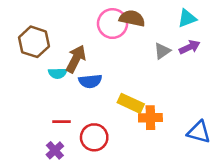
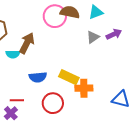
cyan triangle: (187, 18) -> (96, 12), moved
blue semicircle: (90, 81) -> (38, 77), moved
red line: (61, 122) -> (17, 100), moved
red circle: (94, 137) -> (53, 103), moved

